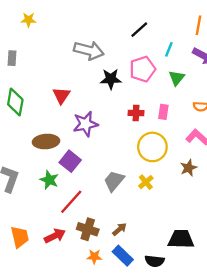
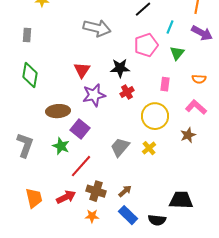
black star: (111, 79) -> (120, 68), moved
red triangle: (61, 95) -> (82, 70), moved
red cross: (136, 113) -> (127, 92), moved, turned -32
orange star: (94, 257) -> (92, 216), moved

